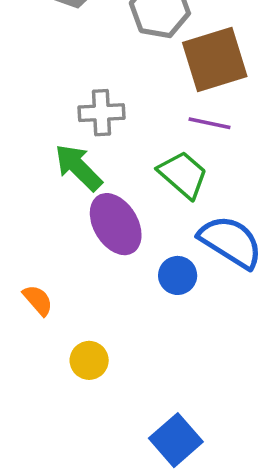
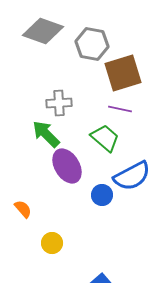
blue semicircle: (231, 242) -> (132, 176), turned 120

